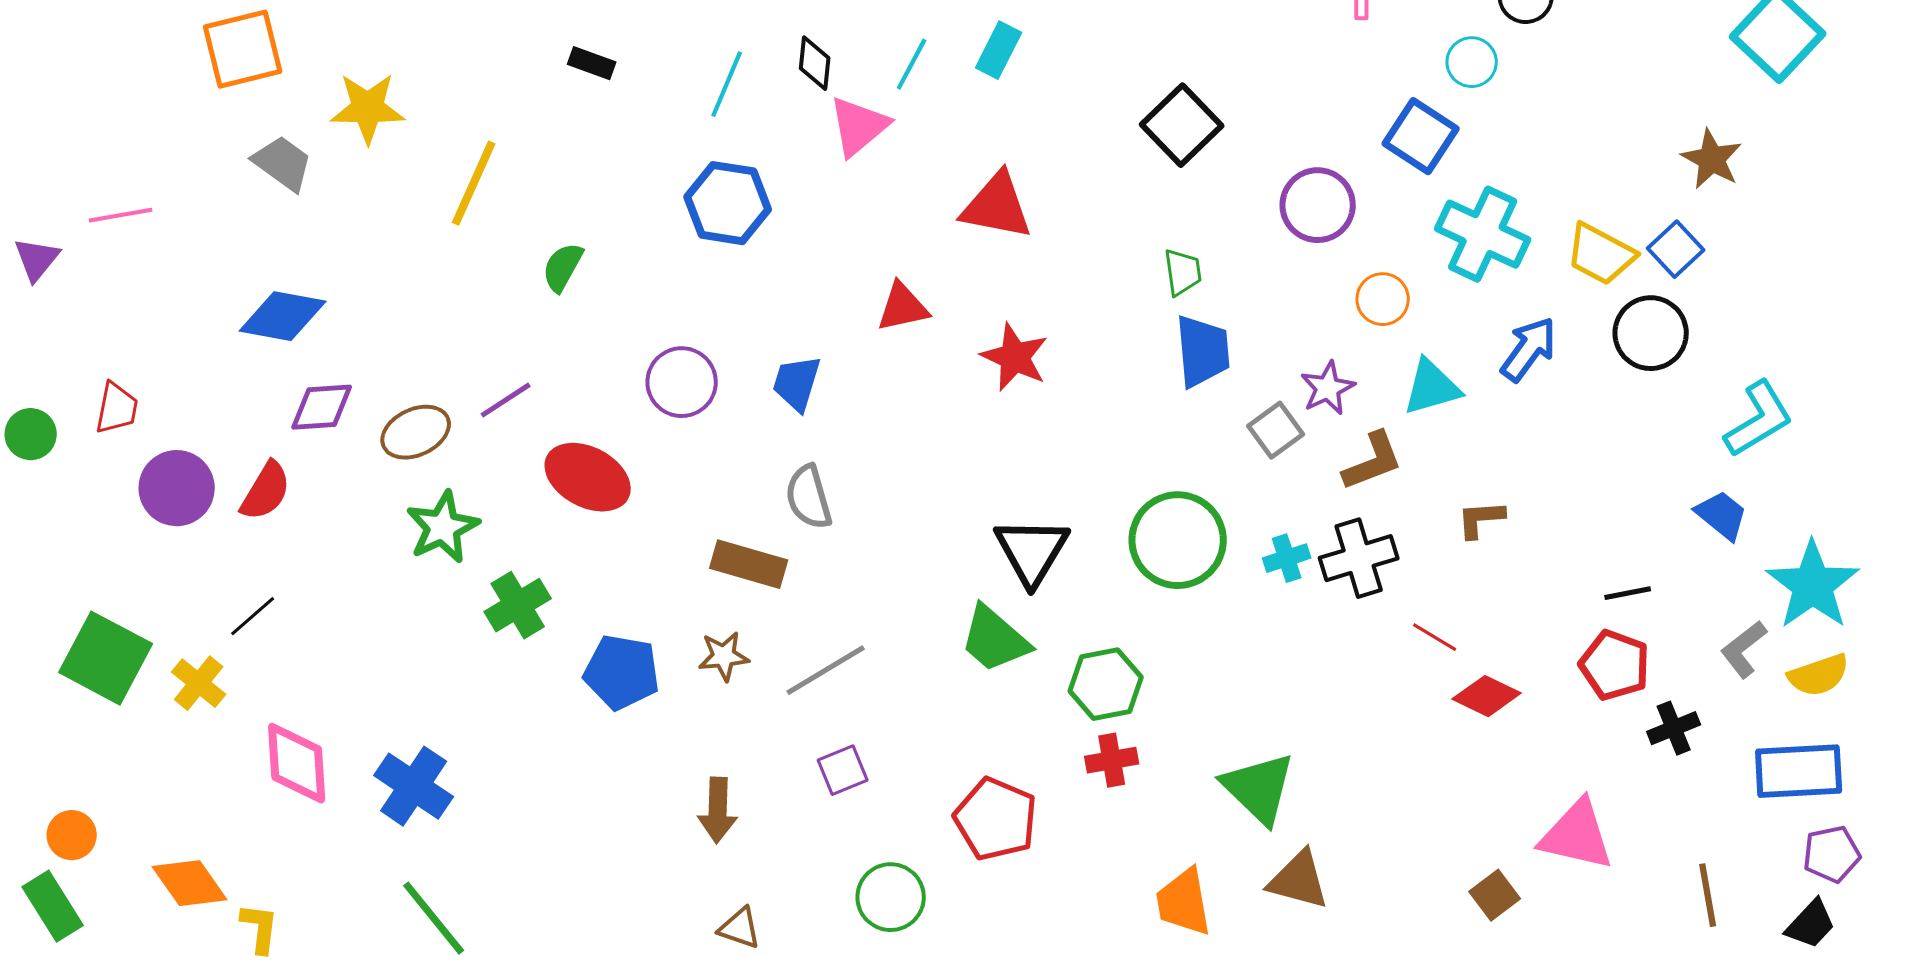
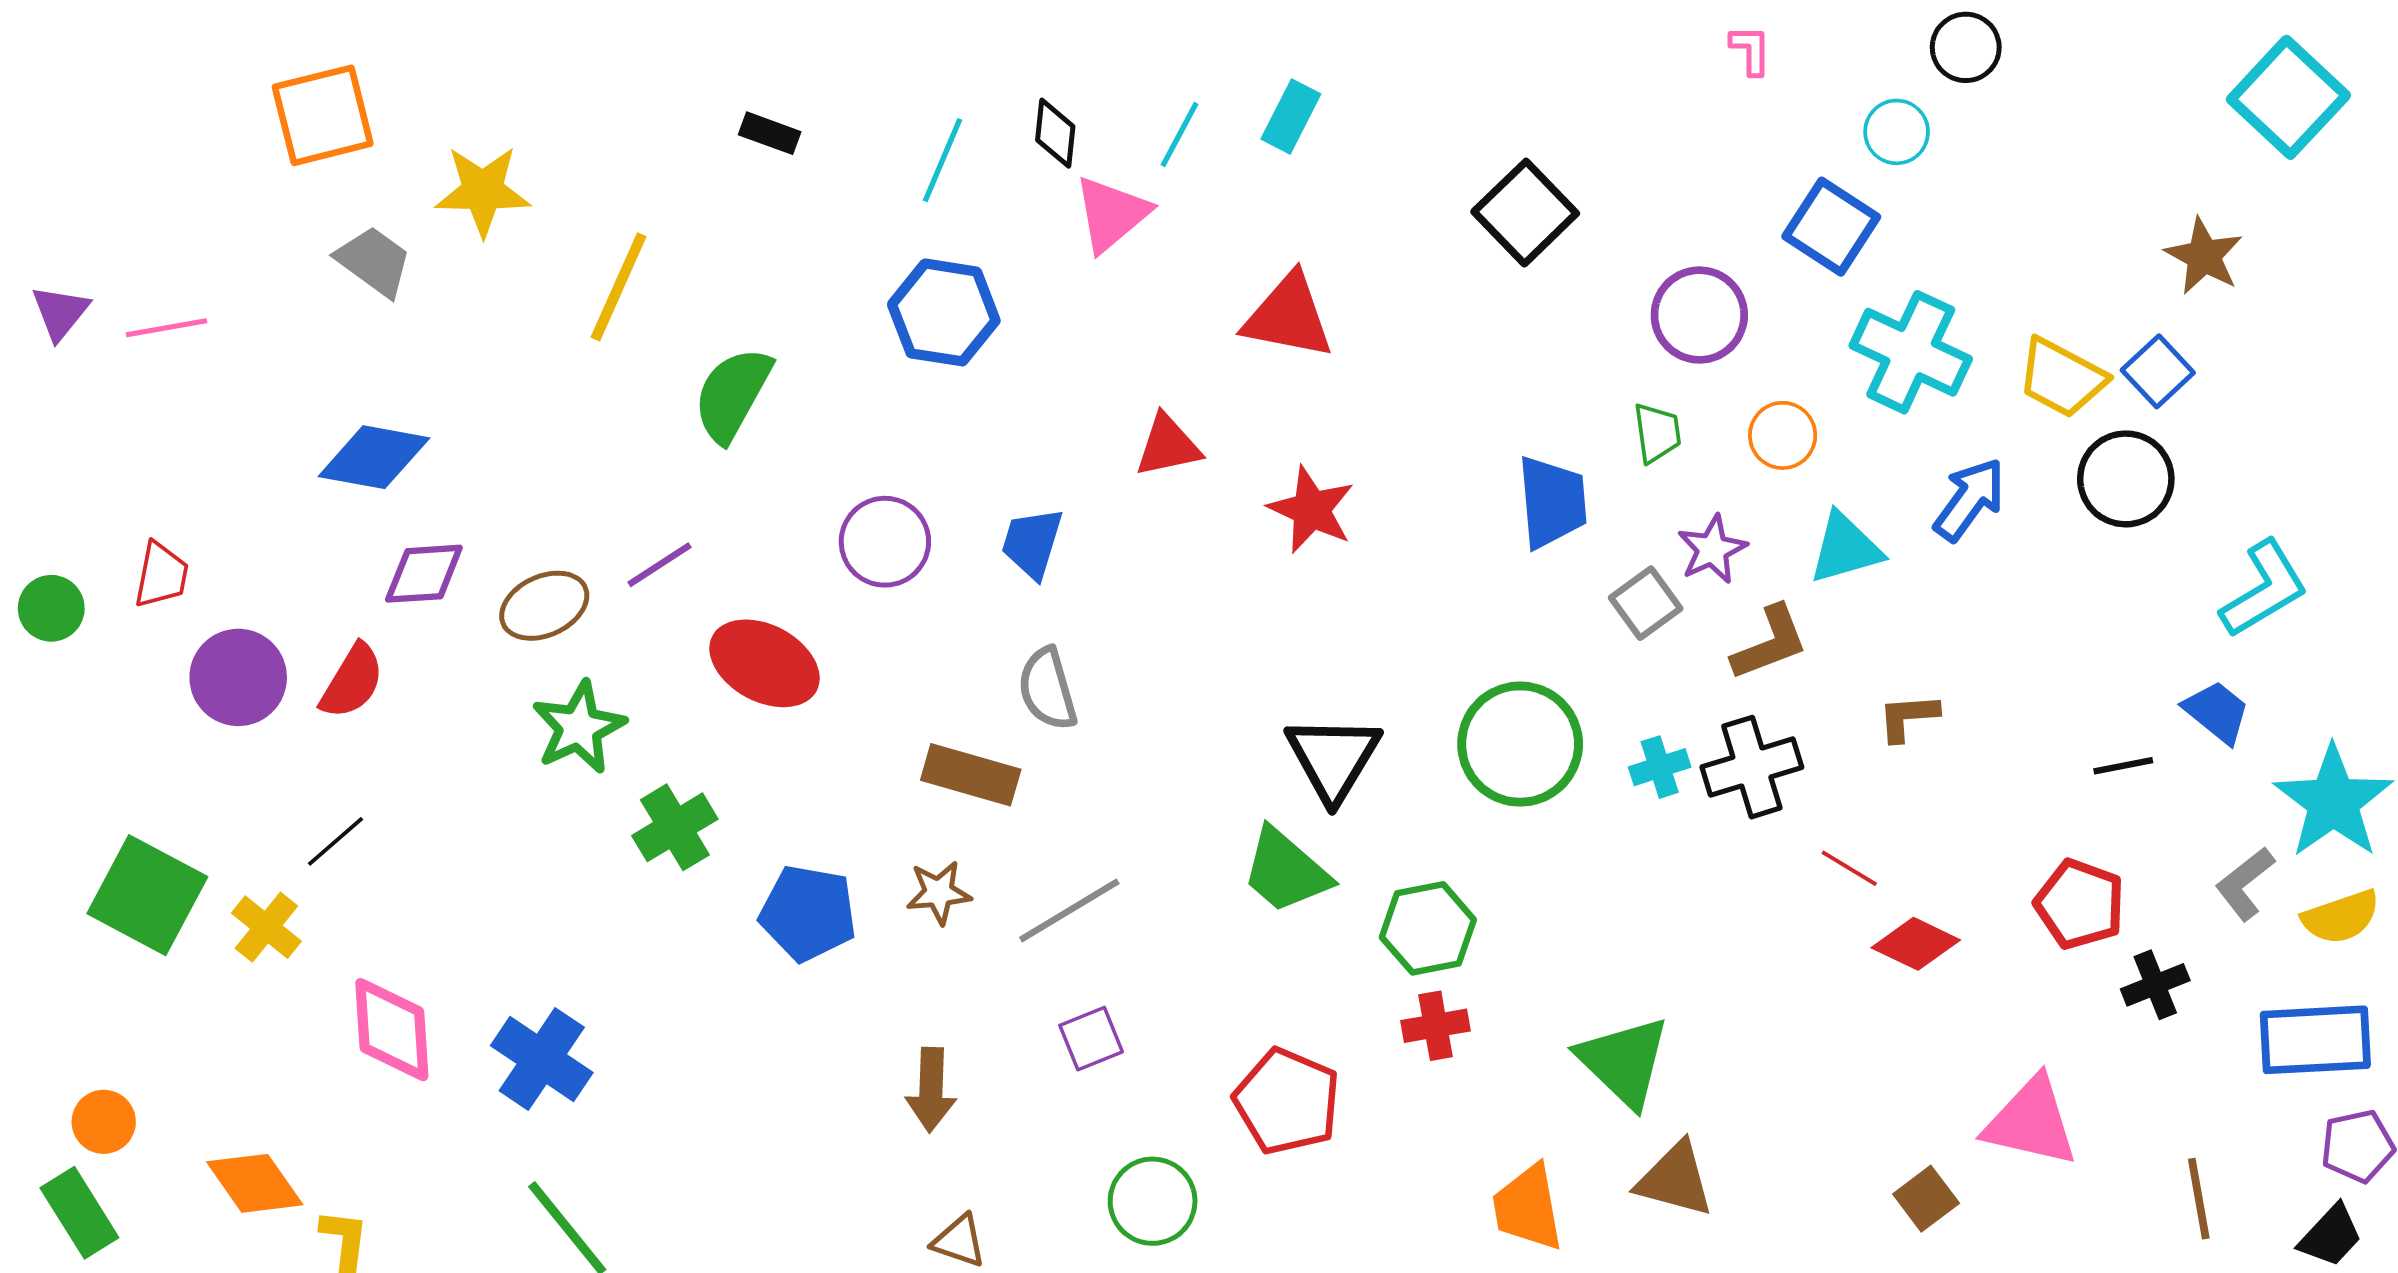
purple triangle: (37, 259) -> (60, 312), moved
green semicircle: (563, 267) -> (733, 394), size x1.5
green trapezoid: (1183, 272) -> (1657, 433), moved
black line: (1628, 593) -> (2123, 766), moved

